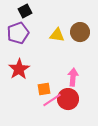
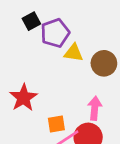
brown circle: (80, 32) -> (104, 63), moved
purple pentagon: (18, 33) -> (55, 33), moved

